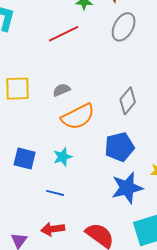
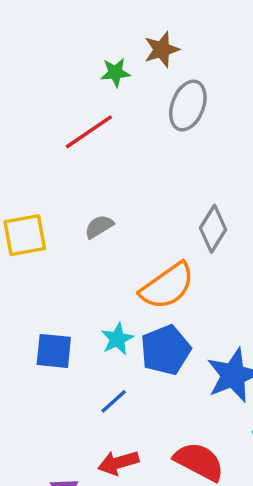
orange semicircle: (78, 117) -> (167, 286), moved
blue pentagon: (119, 147) -> (166, 350), moved
blue line: (55, 193) -> (114, 401), turned -48

